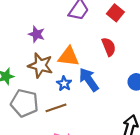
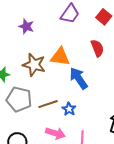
purple star: (36, 34) -> (26, 26), moved
blue star: (64, 84) -> (69, 109), moved

